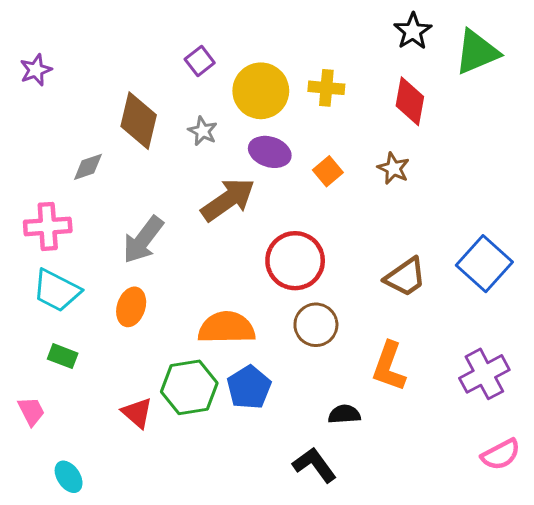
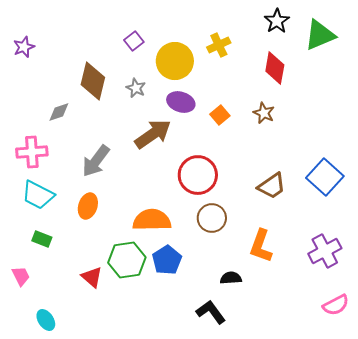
yellow cross: (326, 88) -> (219, 45), moved, turned -30

